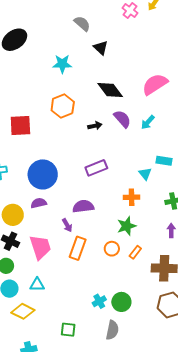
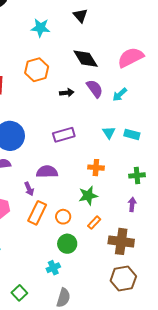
cyan triangle: (145, 174) -> (109, 133), moved
orange circle: (112, 249) -> (63, 217), moved
green circle: (121, 302) -> (67, 244), moved
green square: (68, 330) -> (19, 293), turned 35

